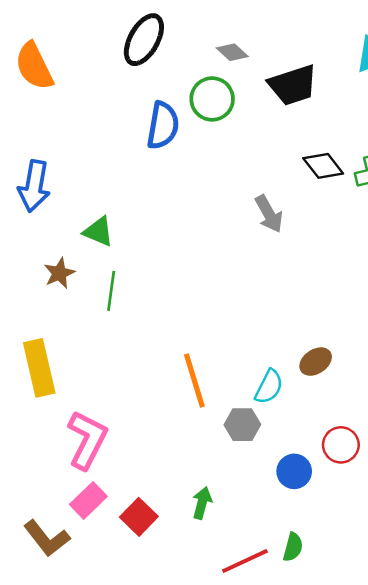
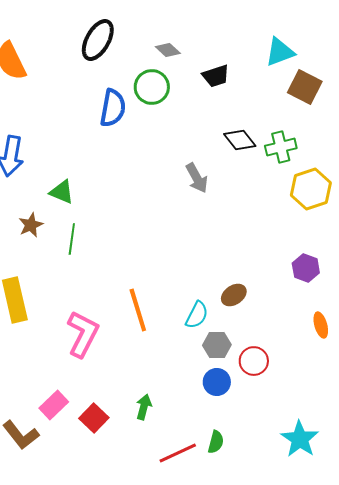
black trapezoid: (293, 85) -> (216, 76), size x0.7
gray hexagon: (242, 425) -> (217, 345), moved
pink L-shape: (87, 440) -> (83, 334), moved

